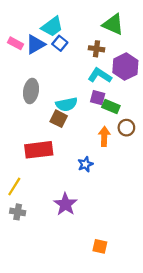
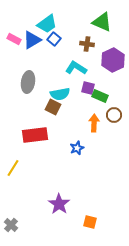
cyan L-shape: (100, 75) -> (76, 68), moved
purple star: (65, 204) -> (59, 204), moved
gray cross: (18, 212) -> (11, 225), moved, turned 32

